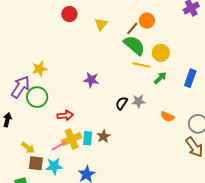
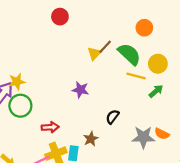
yellow triangle: (101, 24) -> (94, 53), moved
brown line: (132, 28) -> (105, 47), moved
yellow star: (39, 69) -> (17, 82), moved
gray star: (139, 101) -> (143, 137), moved, size x1.5
brown star: (103, 136) -> (91, 139), moved

